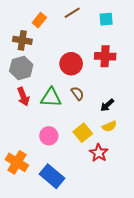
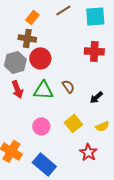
cyan square: (106, 19) -> (95, 16), size x1.5
brown cross: (22, 40) -> (27, 38), moved
red circle: (71, 64) -> (40, 58), moved
yellow semicircle: (109, 126) -> (102, 126), moved
red star: (99, 153) -> (88, 152), moved

